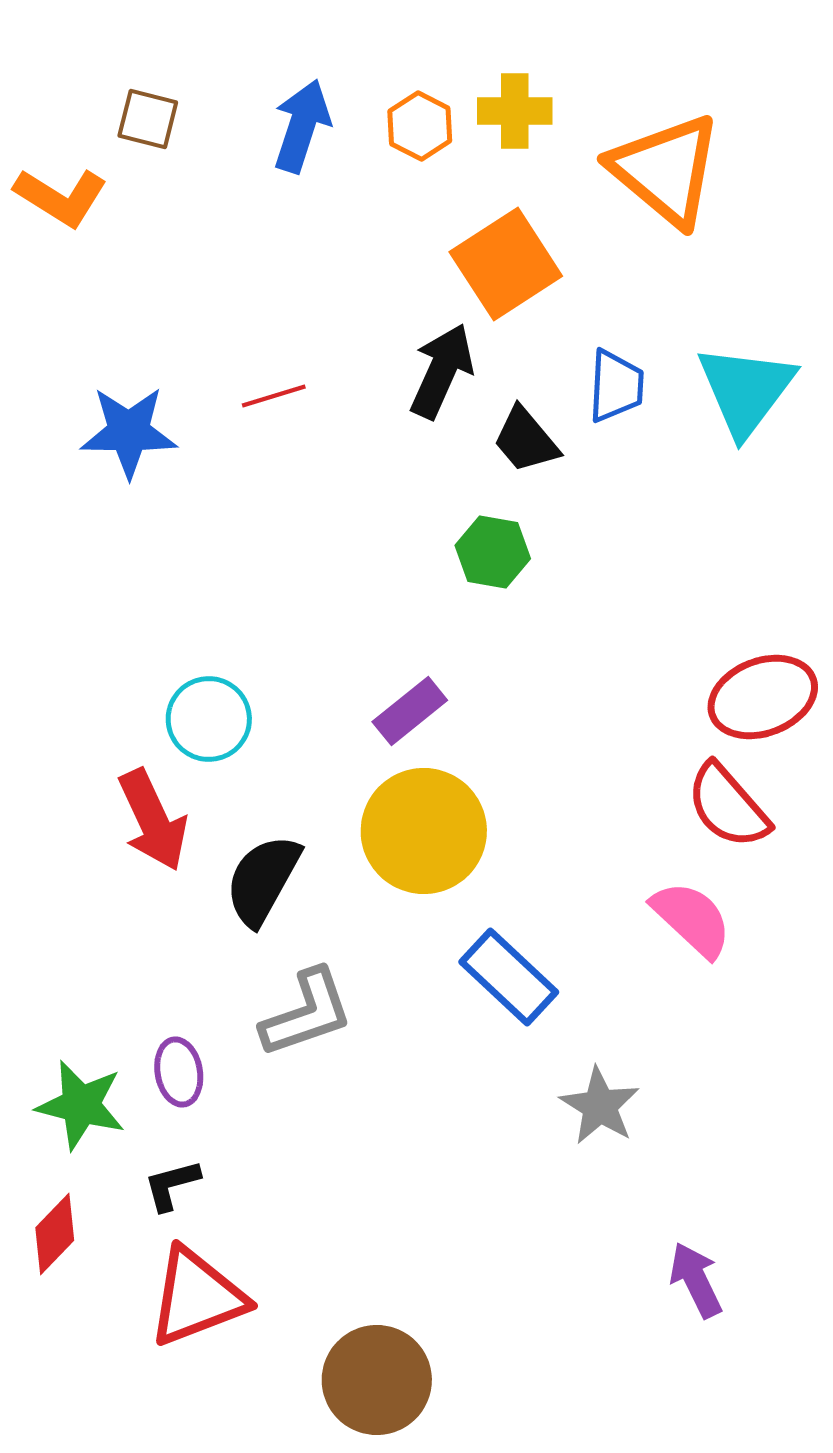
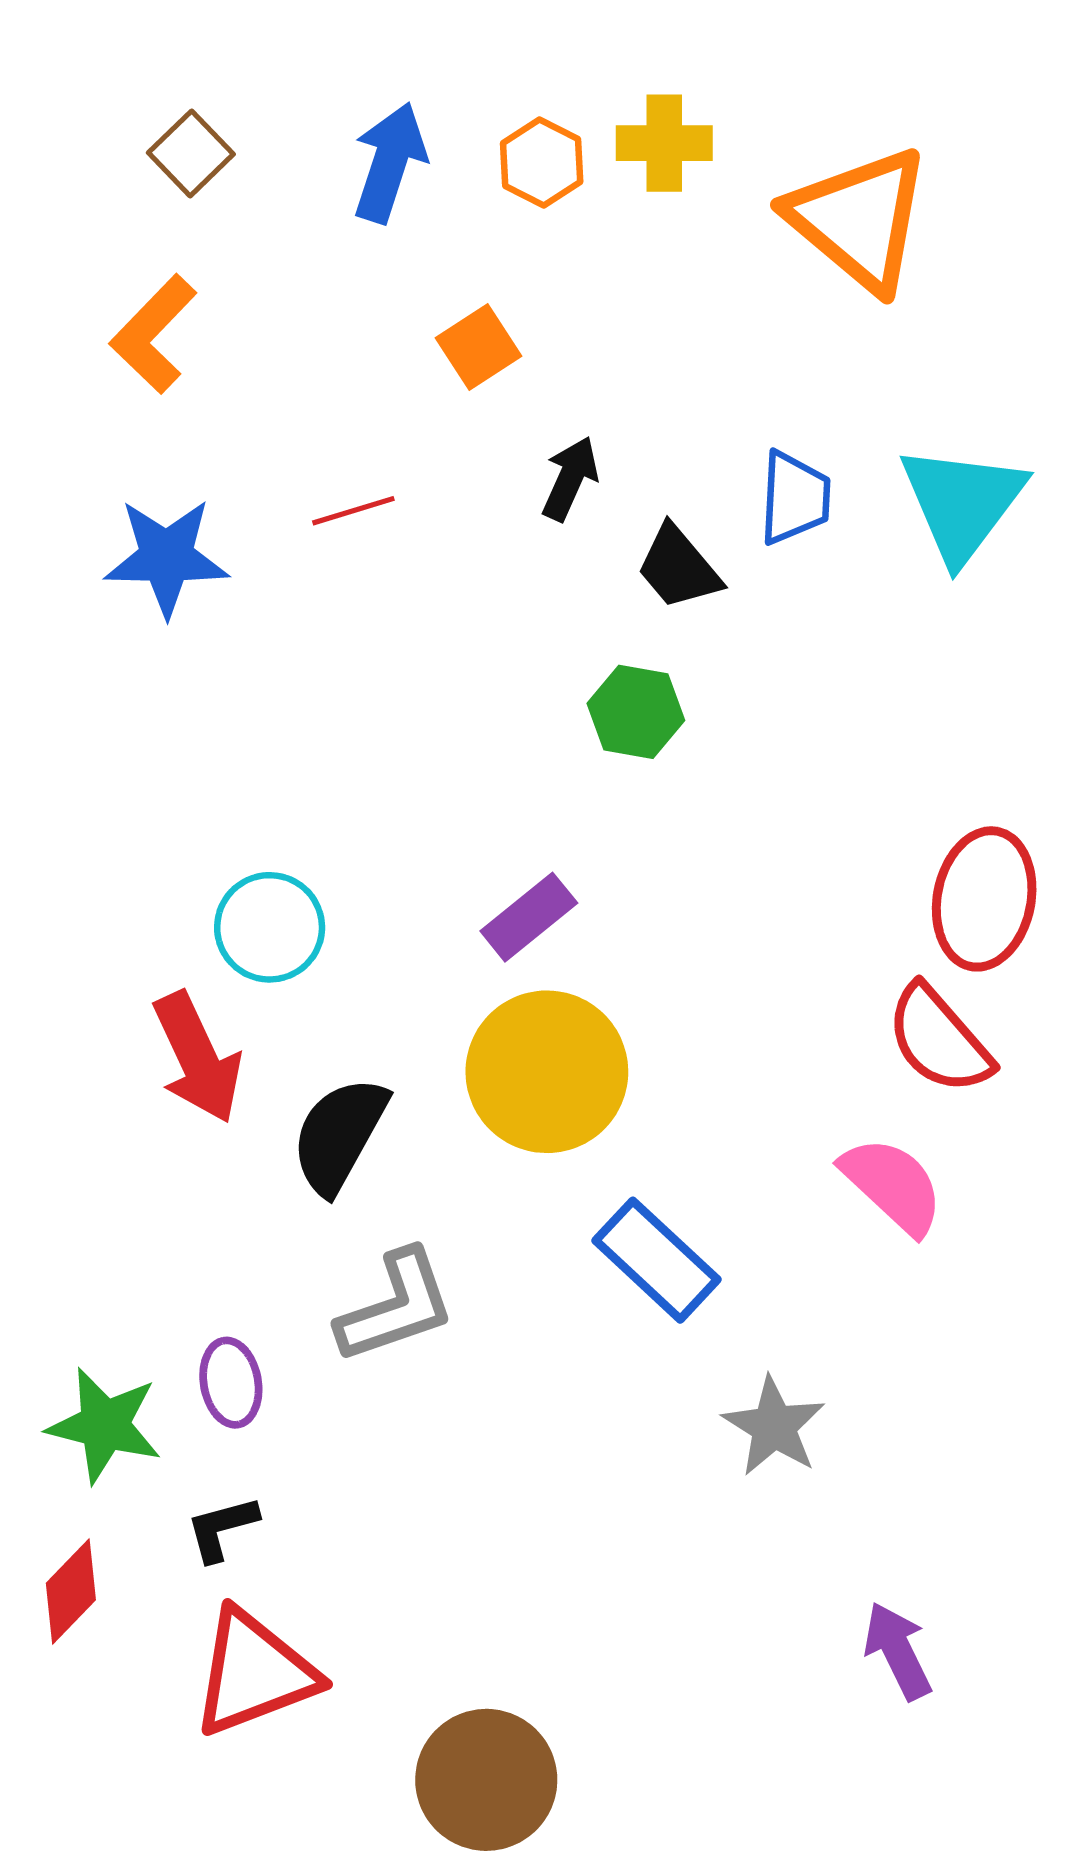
brown square: (148, 119) -> (191, 153), turned 32
orange L-shape: (61, 197) -> (153, 334), moved, turned 102
orange square: (506, 264) -> (479, 347), moved, size x0.6
black arrow: (442, 371) -> (570, 478), size x0.7
red ellipse: (763, 697) -> (984, 899), turned -58

